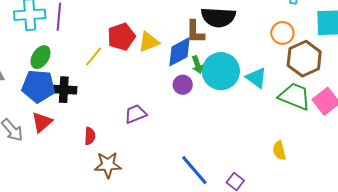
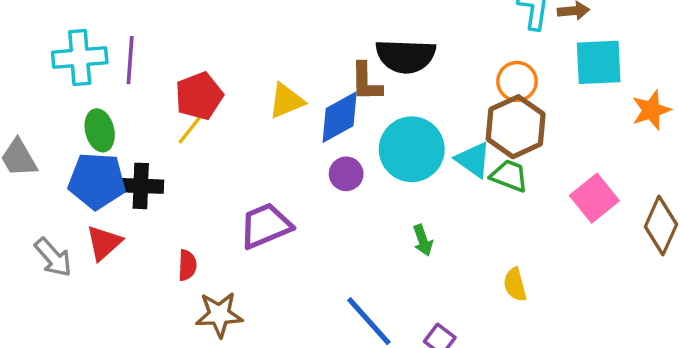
red pentagon: (121, 37) -> (199, 96), moved
green ellipse: (41, 57) -> (100, 130), turned -45
brown hexagon: (304, 59) -> (516, 127), moved
green arrow: (197, 65) -> (423, 240), moved
green trapezoid: (295, 96) -> (509, 176), moved, size x0.7
purple trapezoid: (135, 114) -> (265, 226), size x1.4

